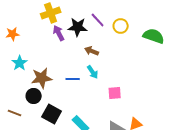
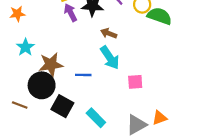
green semicircle: (154, 36) -> (159, 16), moved
cyan arrow: (93, 72) -> (110, 58), size x1.5
blue line: (73, 79) -> (83, 75), moved
black circle: (34, 96) -> (42, 85), size x1.5

